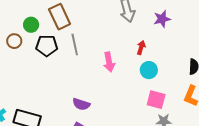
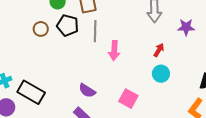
brown circle: (14, 41) -> (41, 29), moved
pink arrow: (109, 62) -> (114, 51), moved
pink square: (156, 100) -> (128, 99), moved

